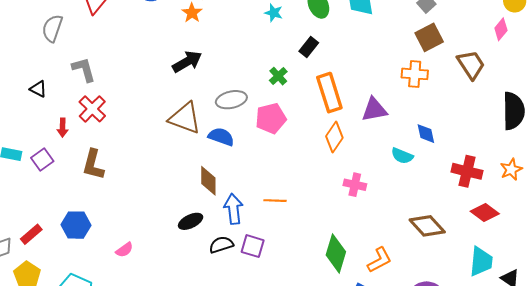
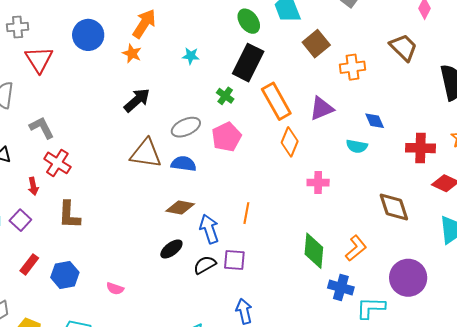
cyan star: (274, 13) -> (191, 56), moved
brown square: (429, 37) -> (316, 44), moved
black rectangle: (309, 47) -> (248, 63), size x1.8
brown diamond: (208, 181) -> (180, 208), turned -68
orange line: (275, 201) -> (246, 213), turned -70
brown diamond: (427, 226) -> (394, 207), turned 36
red rectangle: (31, 234) -> (29, 264), moved
pink semicircle: (124, 250) -> (115, 289), turned 66

